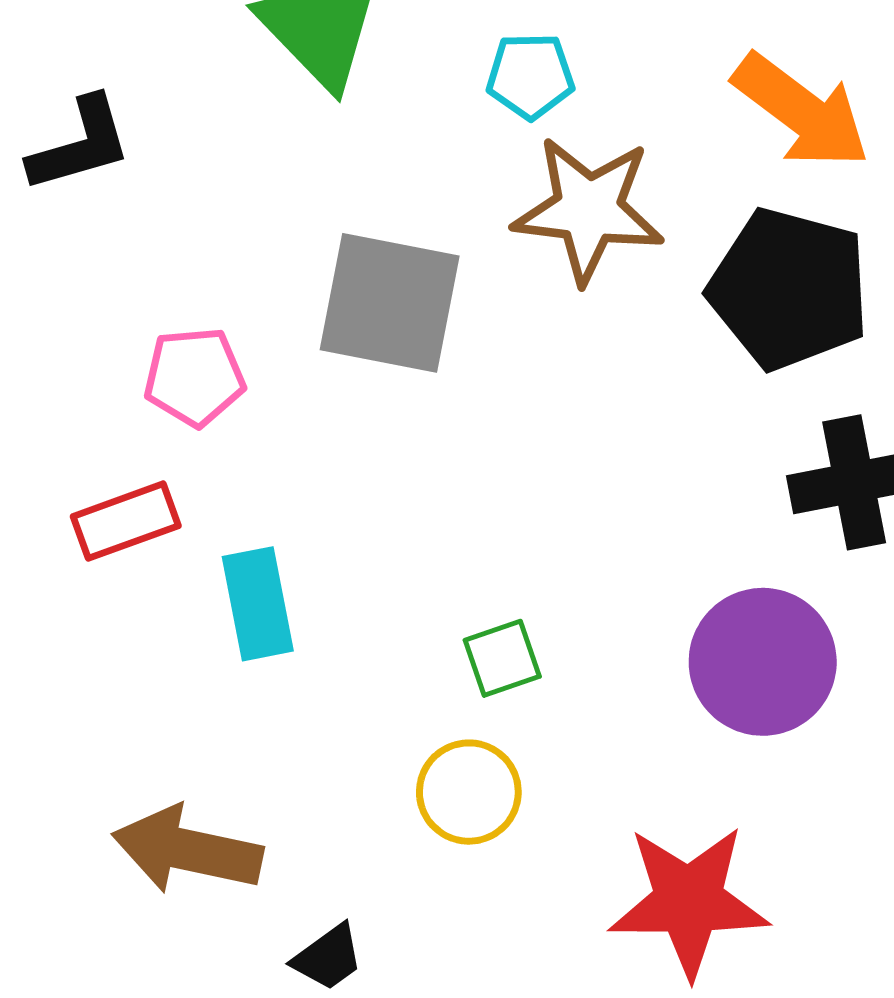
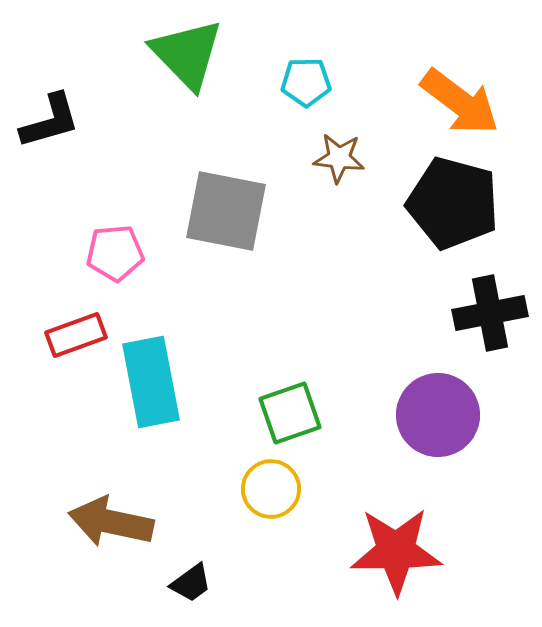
brown star: (588, 210) -> (339, 158), size x0.6
cyan rectangle: (258, 604) -> (151, 382), size x1.4
green square: (502, 658) -> (290, 413), size x1.4

